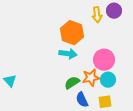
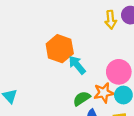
orange hexagon: (72, 33) -> (60, 49), moved
cyan arrow: (68, 54) -> (77, 65), turned -138

